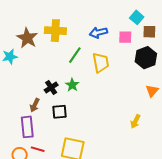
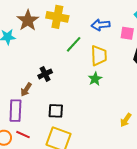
green star: (72, 85) -> (95, 79), moved
black square: (60, 112) -> (56, 111), moved

